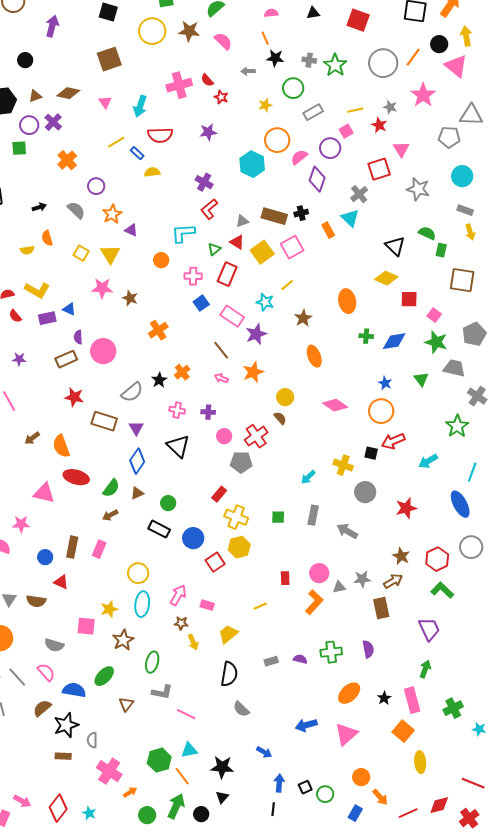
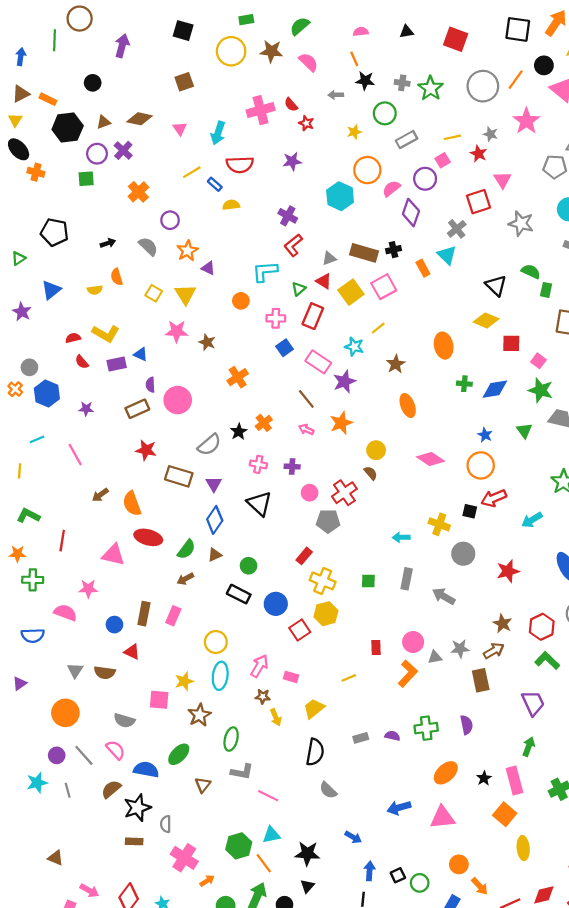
brown square: (109, 59) -> (184, 82), size x0.7
cyan arrow: (308, 477) -> (401, 537), turned 42
pink triangle: (346, 734) -> (443, 818), turned 35

